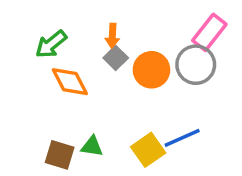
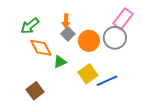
green triangle: (92, 146) -> (60, 62), moved, turned -32
yellow square: (148, 150) -> (88, 74), moved
brown square: (60, 155) -> (35, 91), turned 36

